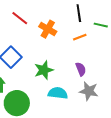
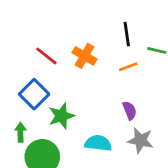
red line: (20, 18) -> (46, 56), moved
green star: (44, 70) -> (61, 116), moved

